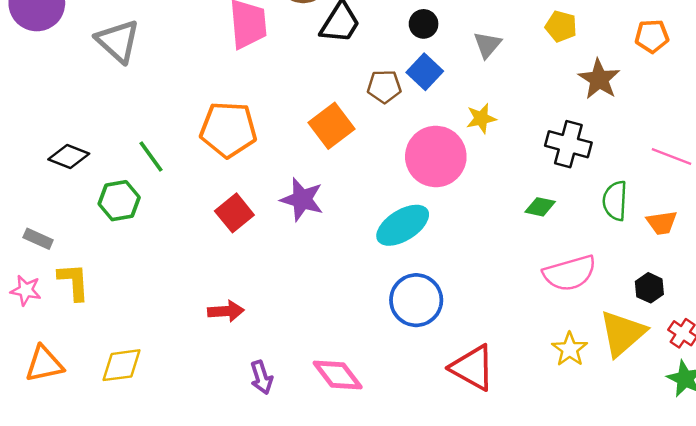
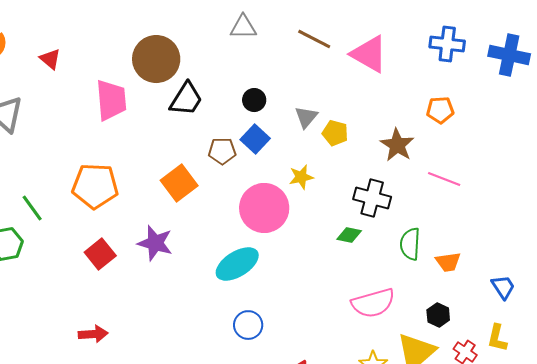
yellow pentagon: (561, 26) -> (335, 133), moved
pink line: (671, 156) -> (444, 179), moved
green diamond: (540, 207) -> (349, 235), moved
blue circle: (416, 300) -> (248, 325), size x0.7

